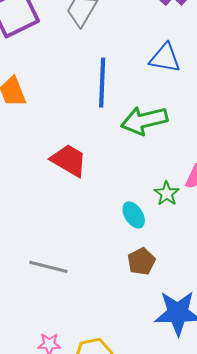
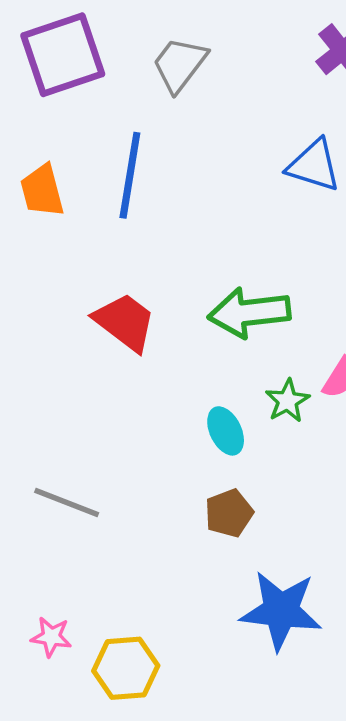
blue line: (102, 82) -> (130, 175), moved
green arrow: (144, 120) -> (249, 313), moved

